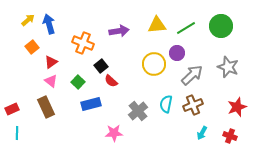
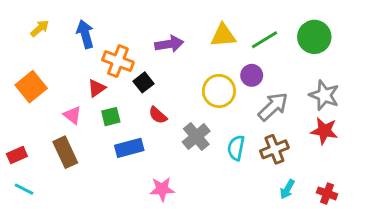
blue arrow: (49, 24) -> (85, 34), moved
orange square: (32, 47) -> (31, 87), moved, size x1.5
red triangle: (51, 62) -> (97, 88), moved
black square: (101, 66) -> (144, 82), moved
green square: (78, 82) -> (111, 117), turned 32
red star: (237, 107) -> (324, 131), moved, turned 30
gray cross: (138, 111) -> (196, 137), moved
cyan line: (17, 133) -> (24, 189), turned -64

